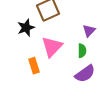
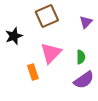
black star: (26, 28) -> (14, 36), moved
purple triangle: (89, 31) -> (86, 22), moved

